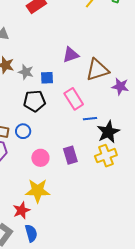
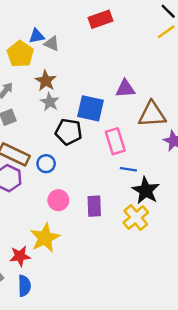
gray star: (26, 72) -> (50, 102), moved
blue square: (47, 78) -> (90, 108), size x1.6
black star: (108, 132) -> (146, 190), turned -30
yellow cross: (106, 156) -> (136, 218), turned -35
yellow star: (38, 191) -> (45, 238), turned 30

